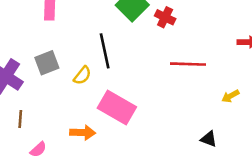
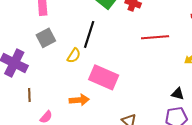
black line: (105, 51) -> (89, 34), turned 36
gray square: (47, 63) -> (46, 38), moved

